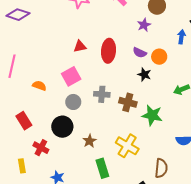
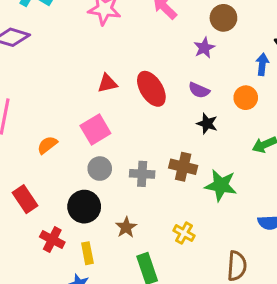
red ellipse: (109, 51) -> (151, 89), turned -35
orange circle: (159, 57) -> (246, 98), moved
orange semicircle: (39, 86) -> (47, 145), turned -56
gray cross: (102, 94) -> (142, 174), moved
yellow cross: (127, 146) -> (184, 233), size x0.6
yellow rectangle: (22, 166) -> (87, 253), moved

